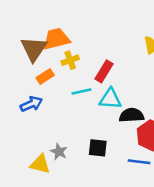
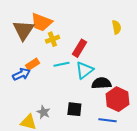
orange trapezoid: (56, 39) -> (41, 22), turned -145
orange rectangle: (45, 76) -> (32, 64), moved
cyan triangle: (110, 99) -> (84, 70), turned -42

